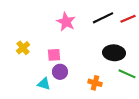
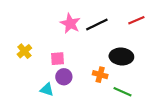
black line: (103, 18) -> (97, 25), moved
green line: (127, 74) -> (123, 92), moved
orange cross: (95, 83) -> (100, 75), moved

